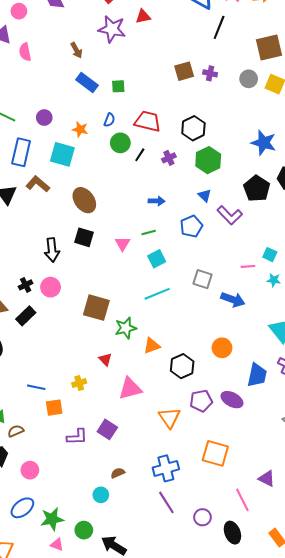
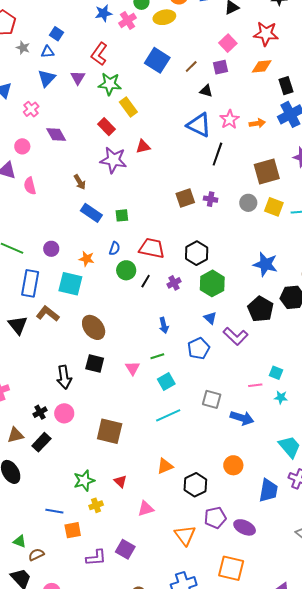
blue arrow: (157, 201) -> (164, 325), turned 77
green star: (126, 328) -> (84, 481), moved
pink triangle: (130, 389) -> (146, 509), size x0.7
purple ellipse: (232, 400) -> (245, 527), moved

